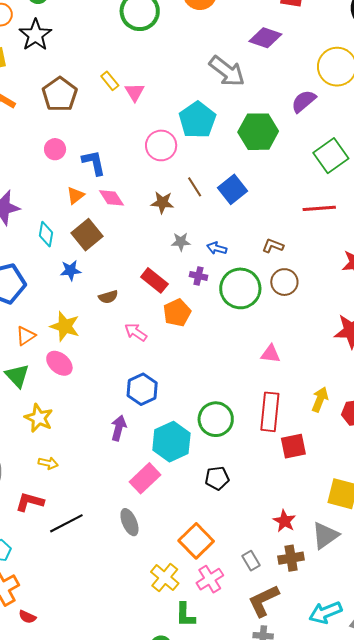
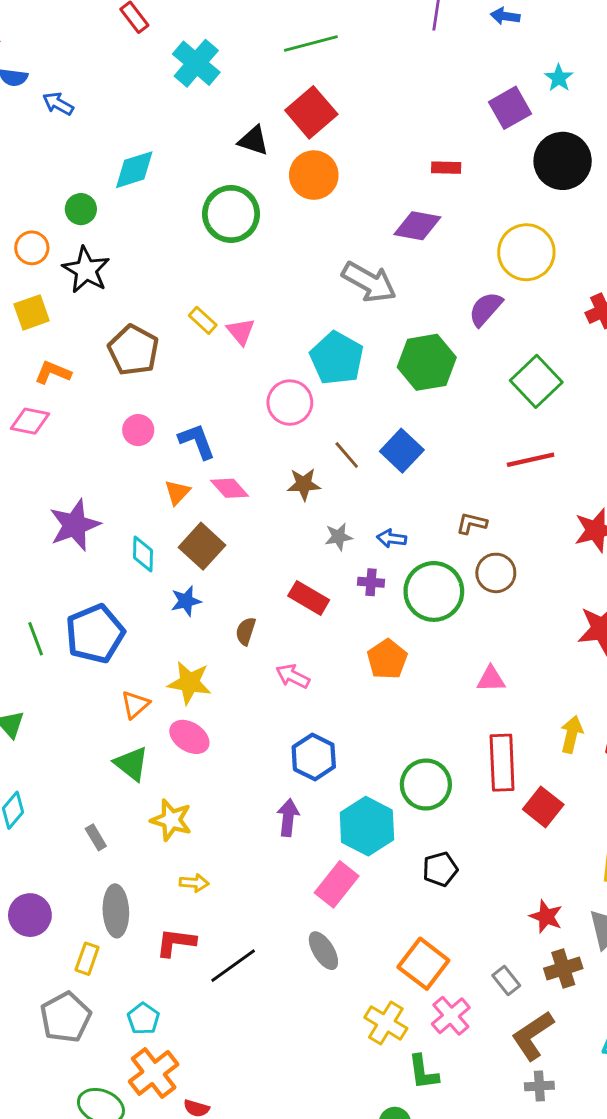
brown semicircle: (108, 297) -> (246, 631), turned 132
orange pentagon: (177, 313) -> (387, 659), moved
red square: (293, 446) -> (543, 807), turned -32

